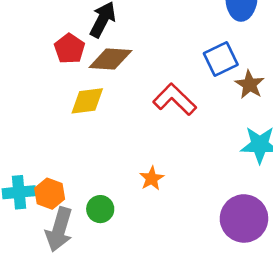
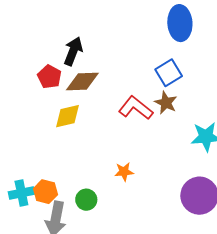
brown star: (250, 85) -> (166, 103), moved
orange star: (152, 178) -> (124, 172), turned 30

